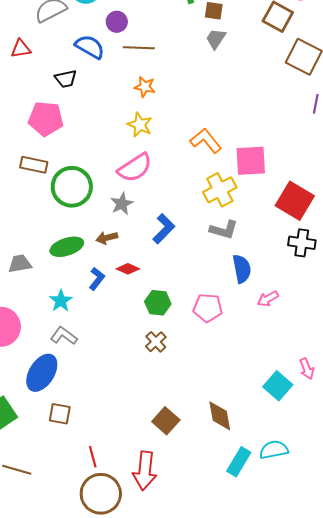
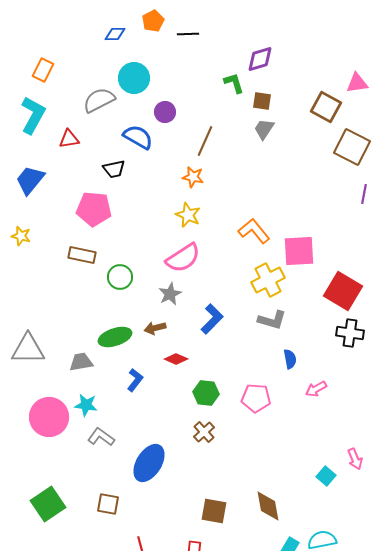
brown line: (139, 48) -> (205, 141), moved, turned -68
green circle: (72, 187) -> (120, 277), size x0.6
gray trapezoid: (20, 264) -> (81, 362), moved
blue semicircle: (242, 269) -> (290, 359), size x0.7
blue L-shape: (97, 279) -> (135, 380), moved
cyan star: (61, 301) -> (86, 405), moved, turned -30
gray L-shape: (64, 336) -> (101, 437), moved
blue ellipse: (42, 373) -> (149, 463), moved
cyan square: (278, 386) -> (326, 476), size x0.7
brown square: (166, 421) -> (214, 511), turned -32

